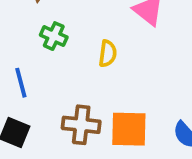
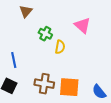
green cross: (54, 36) -> (45, 34), moved

